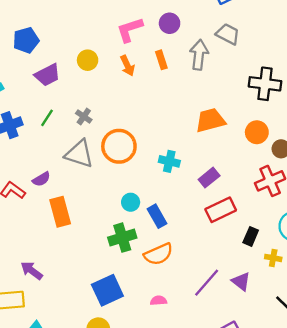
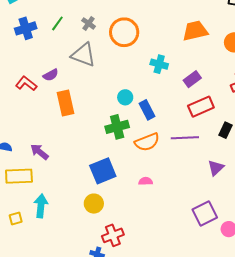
orange circle: (119, 146) -> (124, 32), moved
purple triangle: (241, 281) -> (216, 168), turned 36
purple line: (207, 283) -> (185, 138), moved, turned 44

